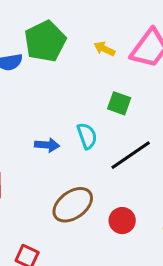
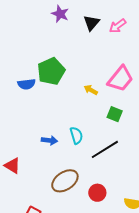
yellow arrow: (104, 49) -> (91, 90), moved
green square: (119, 103) -> (115, 114), moved

